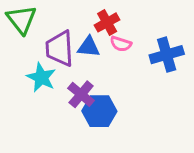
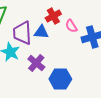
pink semicircle: (121, 44) -> (71, 26), moved, turned 40
blue hexagon: (99, 111) -> (60, 79), moved

